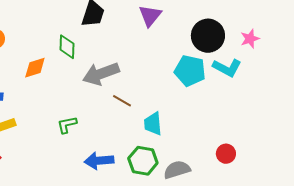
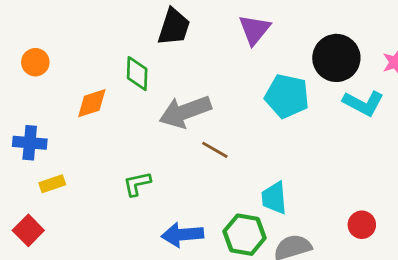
cyan pentagon: (190, 71) -> (287, 96), moved
cyan trapezoid: (153, 124) -> (274, 198), moved

